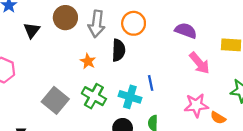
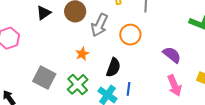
black semicircle: (118, 50) -> (113, 67), moved
gray square: (55, 100) -> (44, 78), turned -30

